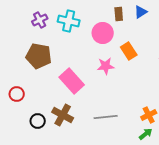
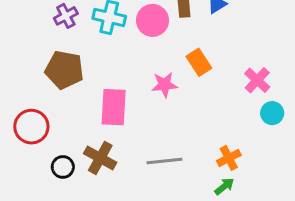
pink circle: (103, 33) -> (153, 20), moved
pink rectangle: (72, 81) -> (114, 107), turned 45
red circle: (17, 94) -> (31, 127), size x1.5

